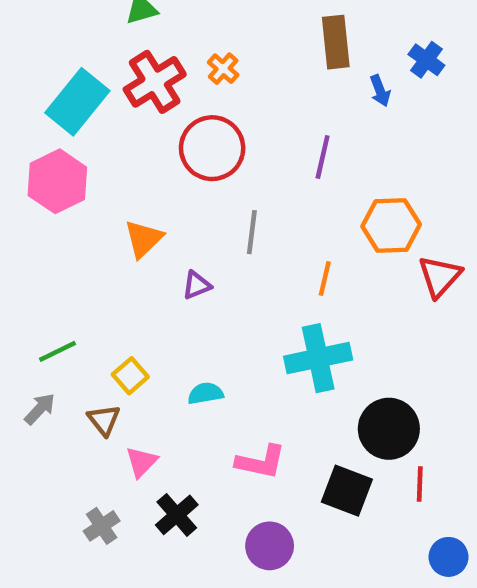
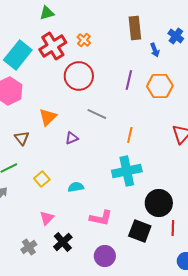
orange hexagon: (391, 225) -> (160, 86), moved
gray line: (252, 232) -> (97, 114), turned -72
brown triangle: (104, 420) -> (22, 138), moved

